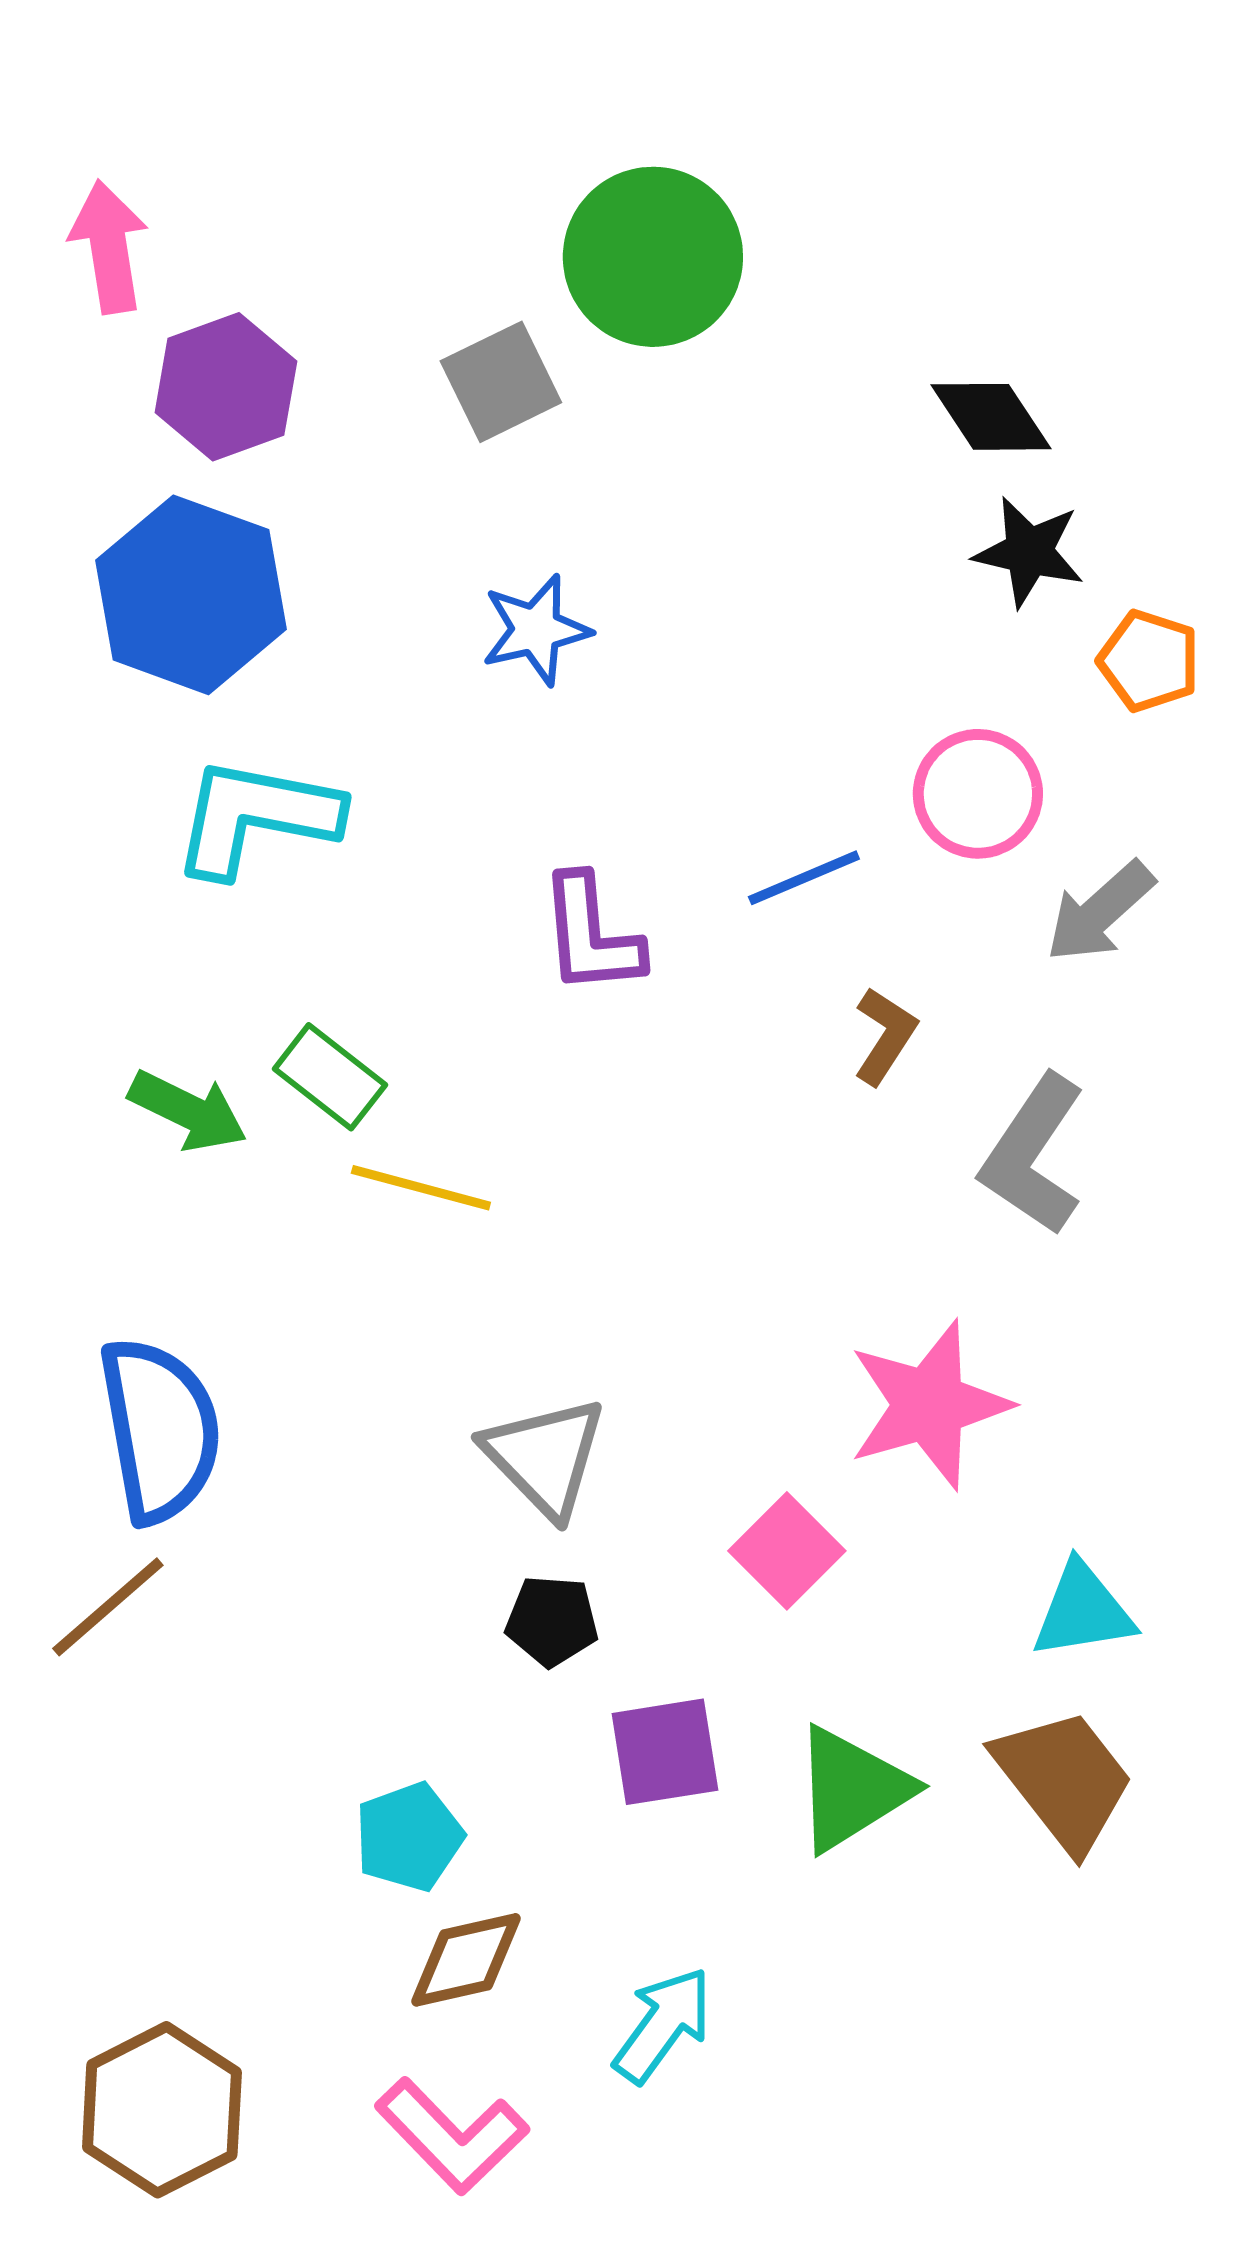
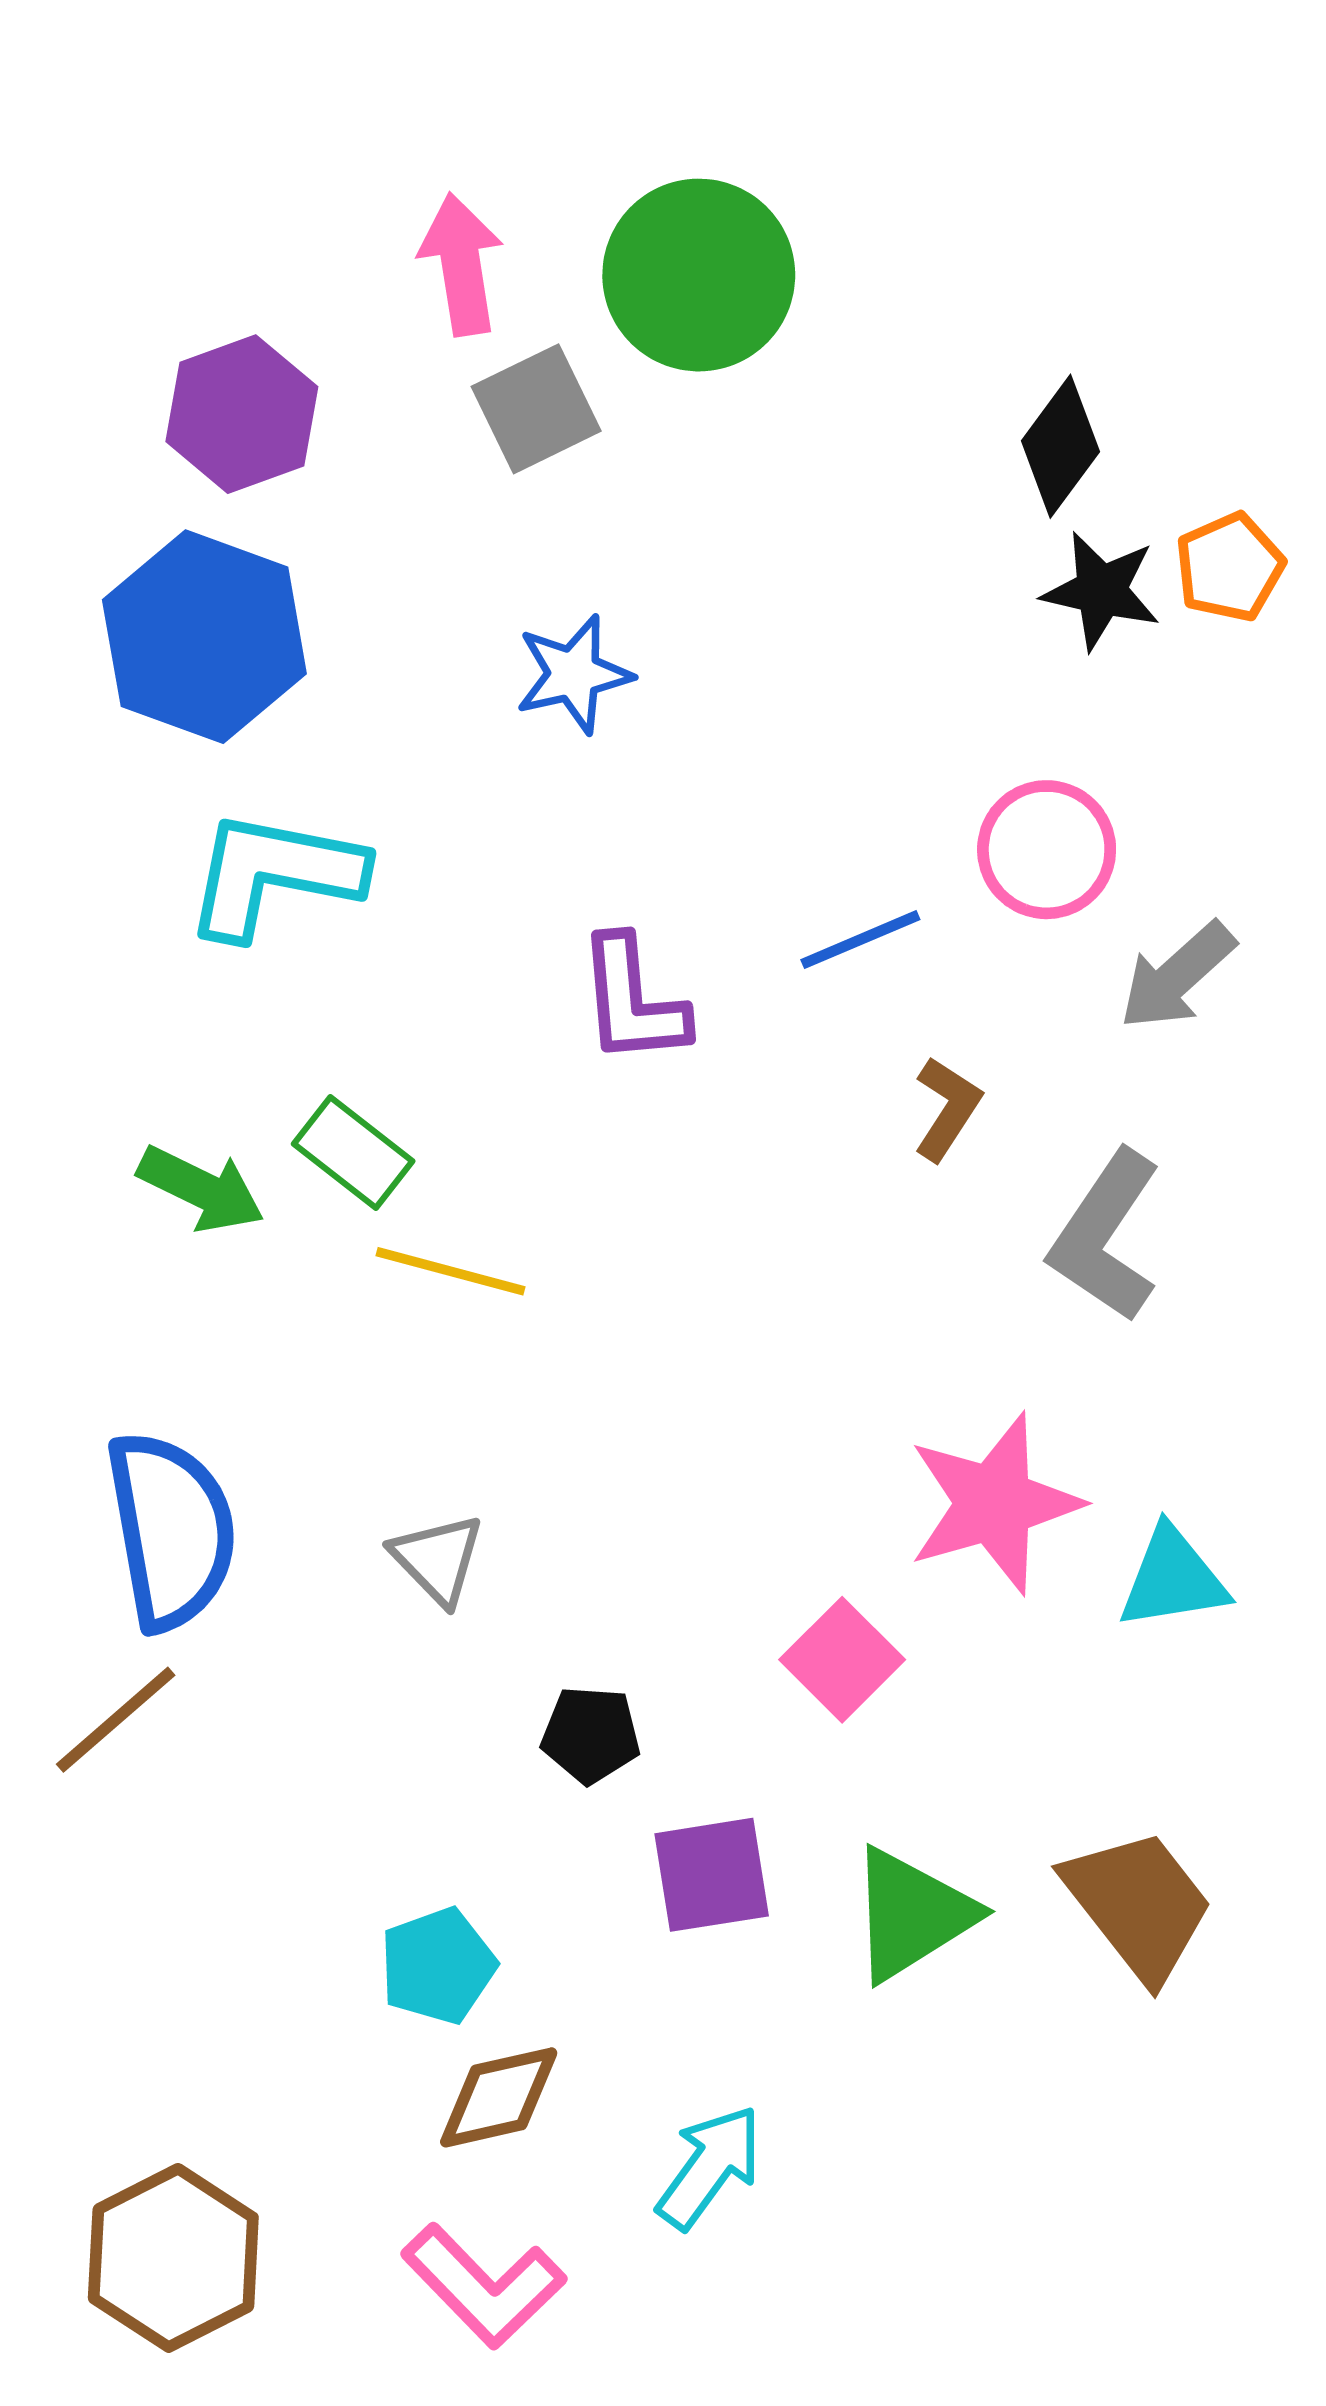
pink arrow: (109, 247) -> (461, 264), moved
black diamond: (991, 417) -> (1060, 446), turned 70
orange pentagon: (1149, 661) -> (1230, 567), moved, turned 30
gray triangle: (545, 1457) -> (438, 1559), moved, size x0.7
cyan triangle: (1083, 1611) -> (1173, 1578), moved

